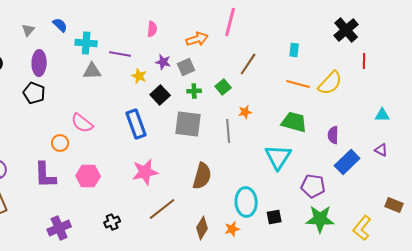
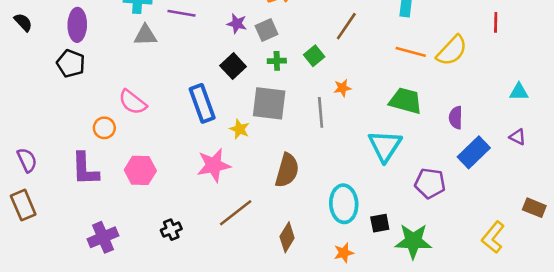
yellow star: (139, 76) -> (239, 129), moved
green star: (320, 219) -> (413, 241), moved
orange star: (232, 229) -> (344, 253), moved

